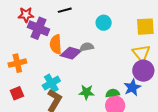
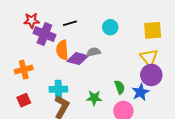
black line: (65, 10) -> (70, 23), moved
cyan cross: (51, 83) -> (58, 89), turned 30
green semicircle: (113, 93) -> (120, 87), moved, turned 80

